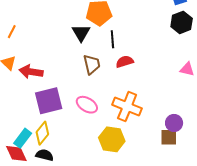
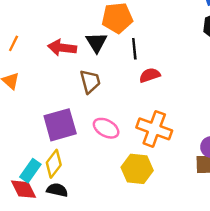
brown trapezoid: (92, 64) -> (90, 81), moved
red arrow: (31, 72) -> (62, 48), moved

